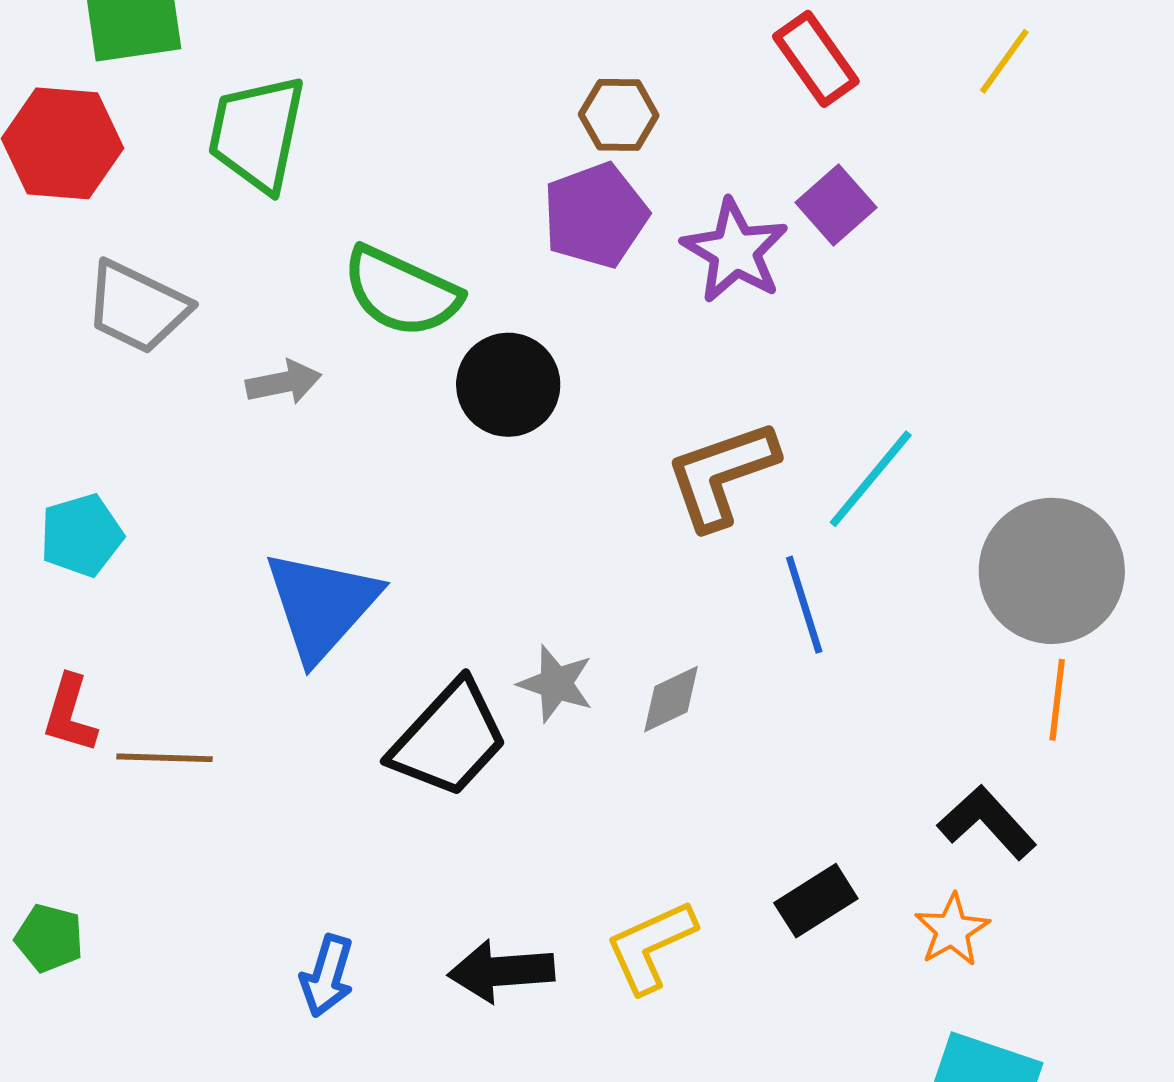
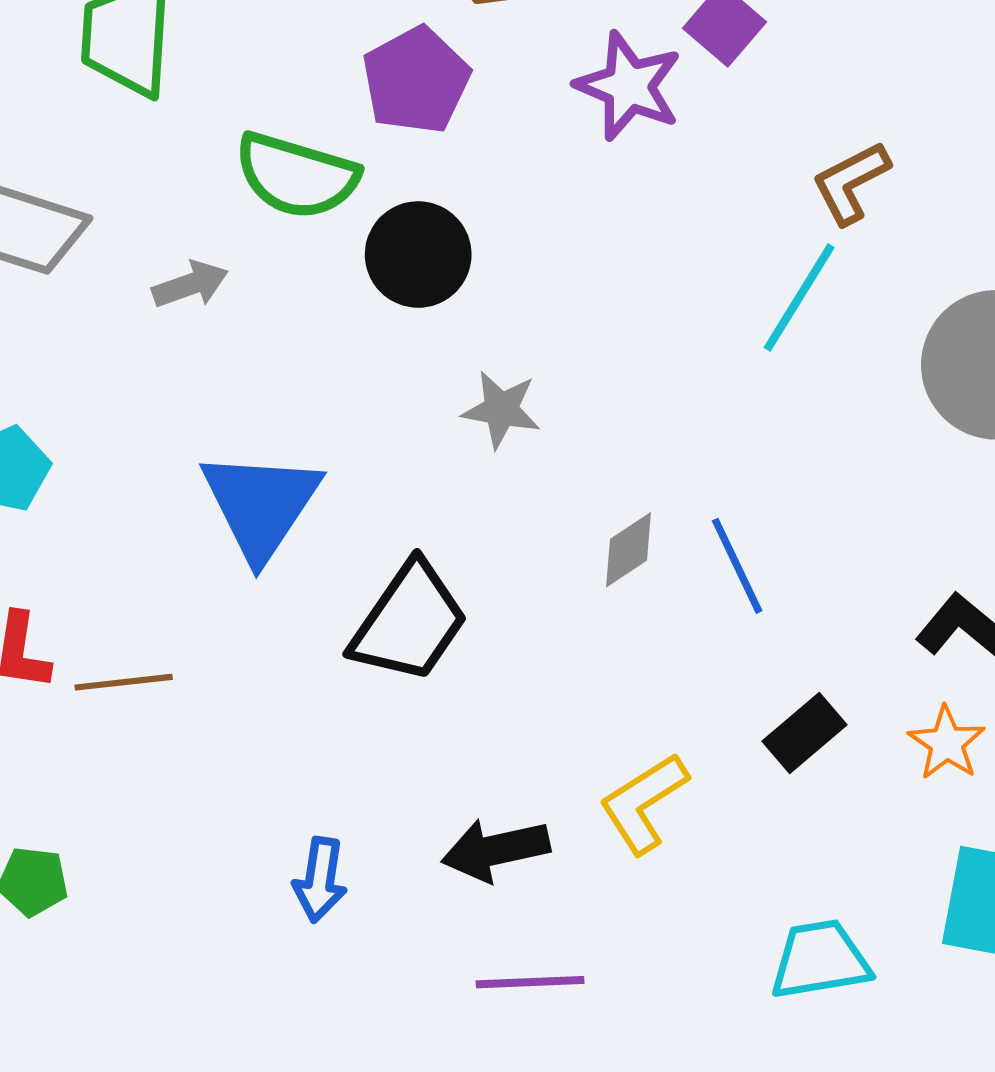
purple pentagon: (595, 215) -> (416, 80), moved
brown L-shape: (722, 475) -> (851, 183), moved, size x0.7
blue line: (804, 605) -> (737, 566), moved
gray star: (556, 684) -> (501, 410), moved

